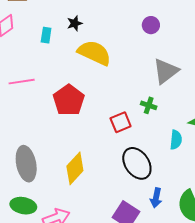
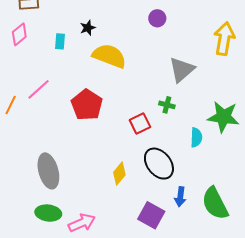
purple circle: (151, 25) -> (157, 18), moved
pink line: (22, 82) -> (39, 89), turned -30
yellow diamond: (75, 168) -> (119, 174), moved, size x0.7

